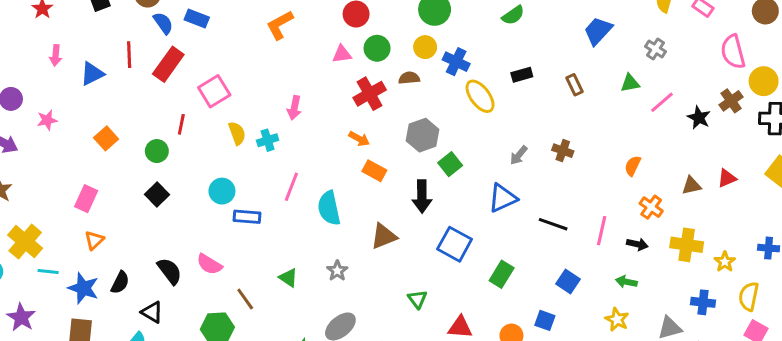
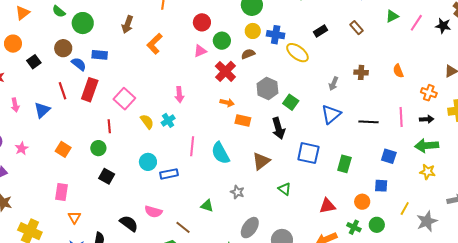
orange semicircle: (633, 166) -> (398, 71), moved, turned -32
green arrow: (626, 282) -> (427, 146), size x1.6
green triangle: (417, 299) -> (284, 189), moved

